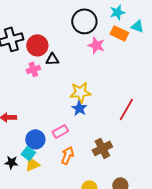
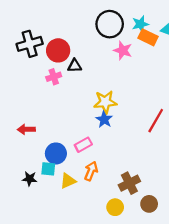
cyan star: (117, 12) -> (140, 24), moved
brown cross: (102, 148) -> (129, 183), moved
cyan square: (28, 153) -> (48, 169), turned -32
yellow triangle: (32, 164) -> (68, 181), moved

